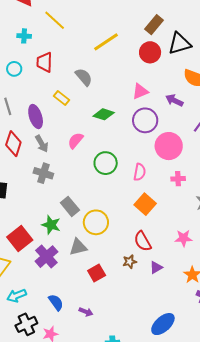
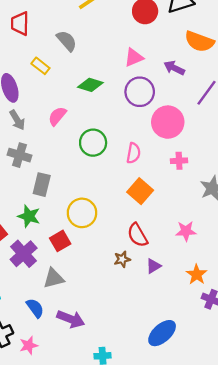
gray rectangle: (70, 206) -> (42, 185), moved, turned 54
gray triangle: (78, 247) -> (54, 278), moved
red square: (97, 273) -> (60, 241), moved
purple arrow: (86, 312) -> (71, 319), size x1.6

